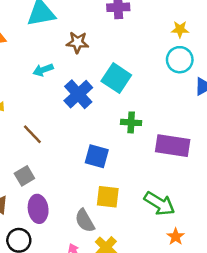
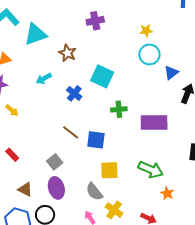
brown star: (77, 42) -> (67, 53), turned 30
blue cross: (78, 94) -> (74, 93), size x0.7
brown line: (32, 134) -> (71, 132), moved
gray square: (24, 176) -> (55, 162), moved

